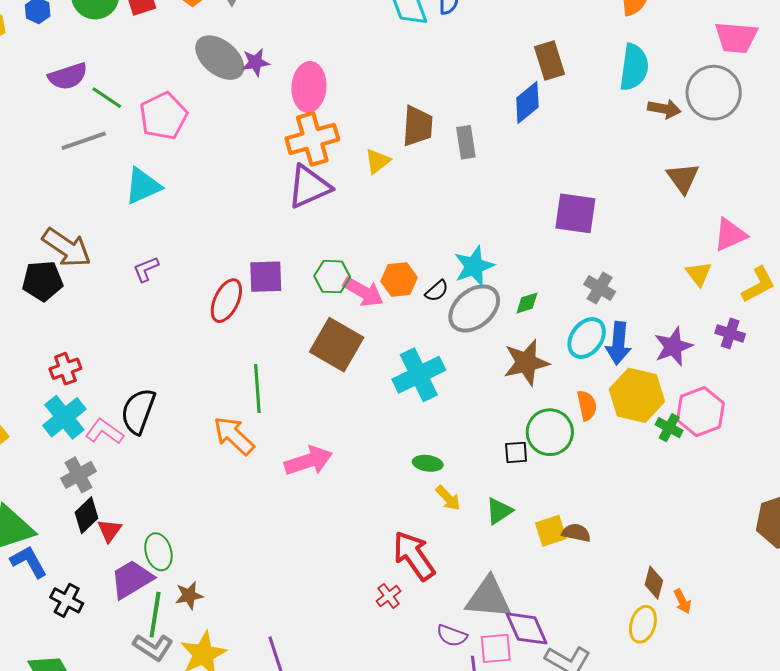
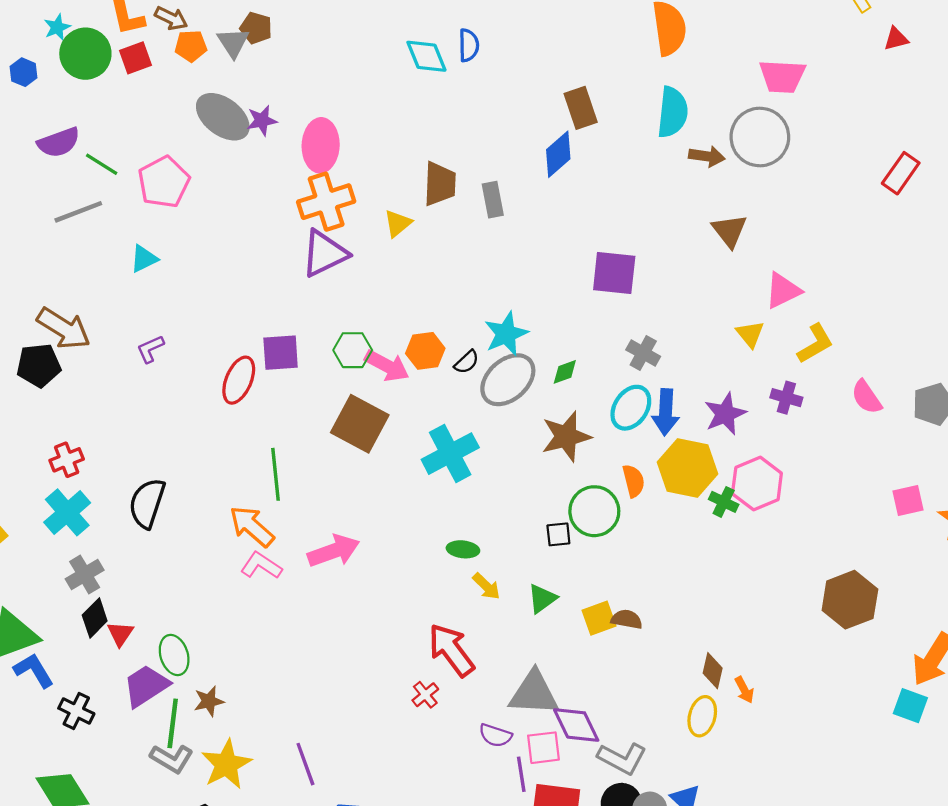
cyan triangle: (143, 186) -> (144, 259), size x0.7
pink L-shape: (104, 431) -> (261, 566), moved

